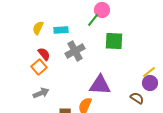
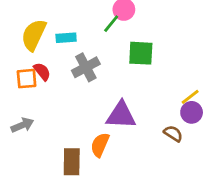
yellow semicircle: (38, 28) -> (34, 35), size x1.6
orange square: (39, 67) -> (27, 79), moved, turned 35
gray arrow: (41, 93) -> (22, 125), moved

